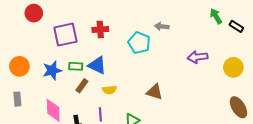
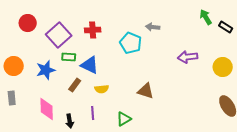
red circle: (34, 13) -> (28, 23), moved
purple square: (65, 35) -> (59, 35), turned -30
green rectangle: (76, 66) -> (69, 57), moved

